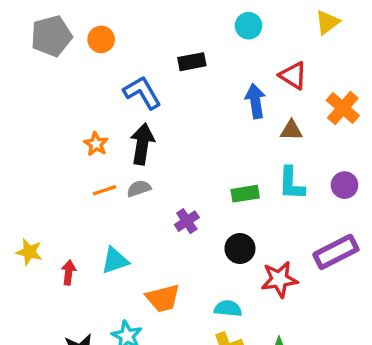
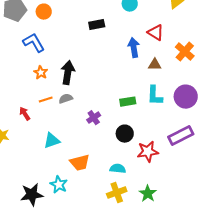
blue L-shape: (142, 93) -> (34, 43), moved
purple circle: (345, 185) -> (186, 97), size x1.5
red arrow: (69, 273) -> (25, 114), moved, turned -40

